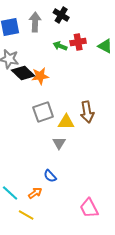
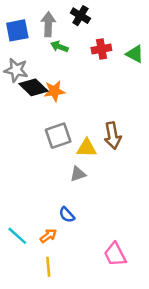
green arrow: (60, 46) -> (59, 47), moved
gray triangle: (59, 143) -> (78, 174), turned 40
yellow line: (26, 215) -> (48, 267), moved, turned 56

